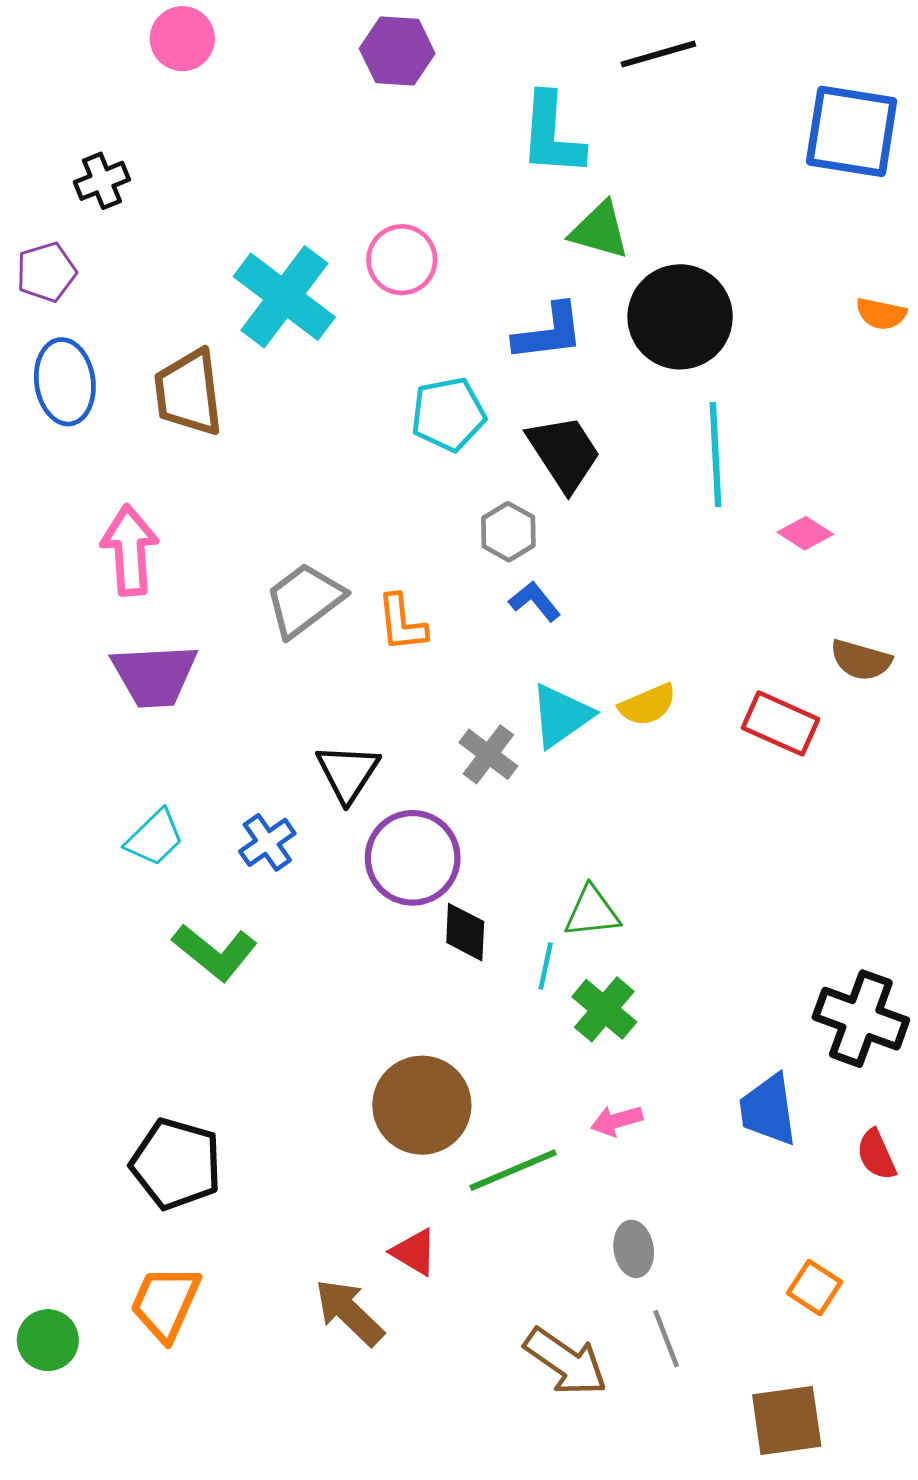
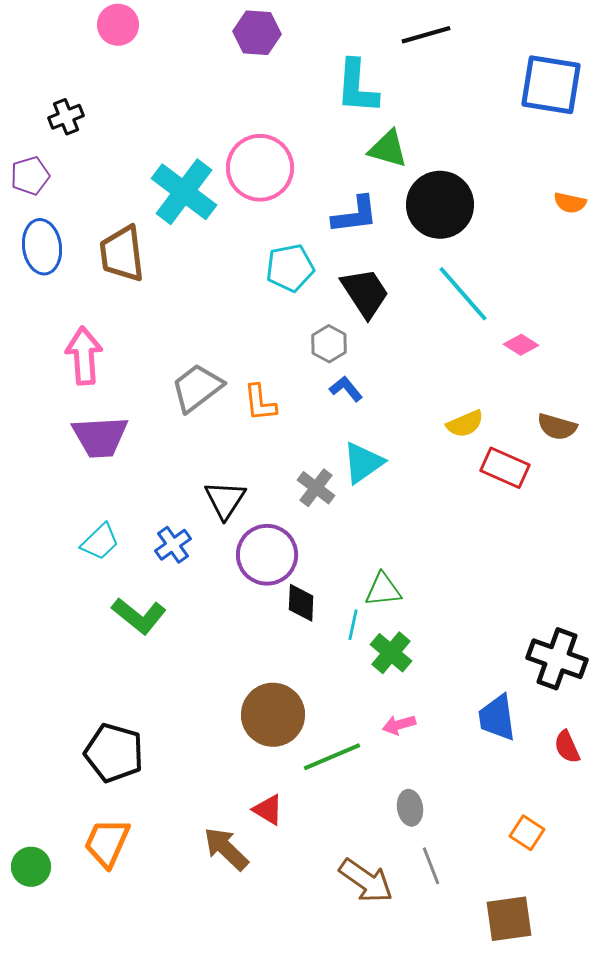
pink circle: (402, 260) -> (260, 168), size x1.5
cyan line: (716, 454) -> (463, 294), turned -38
yellow semicircle: (648, 705) -> (465, 424), moved

